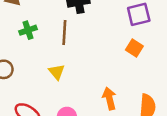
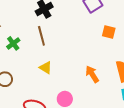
orange square: (134, 48) -> (109, 32), moved

